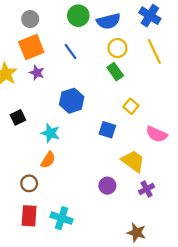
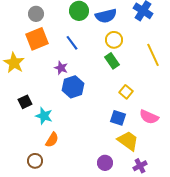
yellow line: (154, 51) -> (153, 55), moved
purple star: (37, 73) -> (61, 68), moved
blue square: (107, 130) -> (118, 118), moved
cyan star: (50, 133) -> (44, 116), moved

